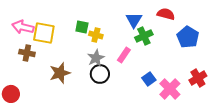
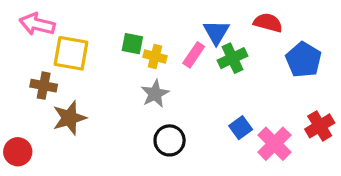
pink arrow: (23, 27) -> (37, 24), moved
pink rectangle: (124, 55) -> (194, 55), moved
brown star: (60, 73) -> (69, 118), moved
black circle: (100, 74) -> (170, 140), moved

